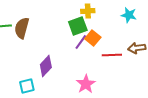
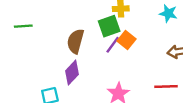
brown semicircle: (22, 28) -> (75, 41), moved
red line: (112, 55) -> (166, 86), moved

